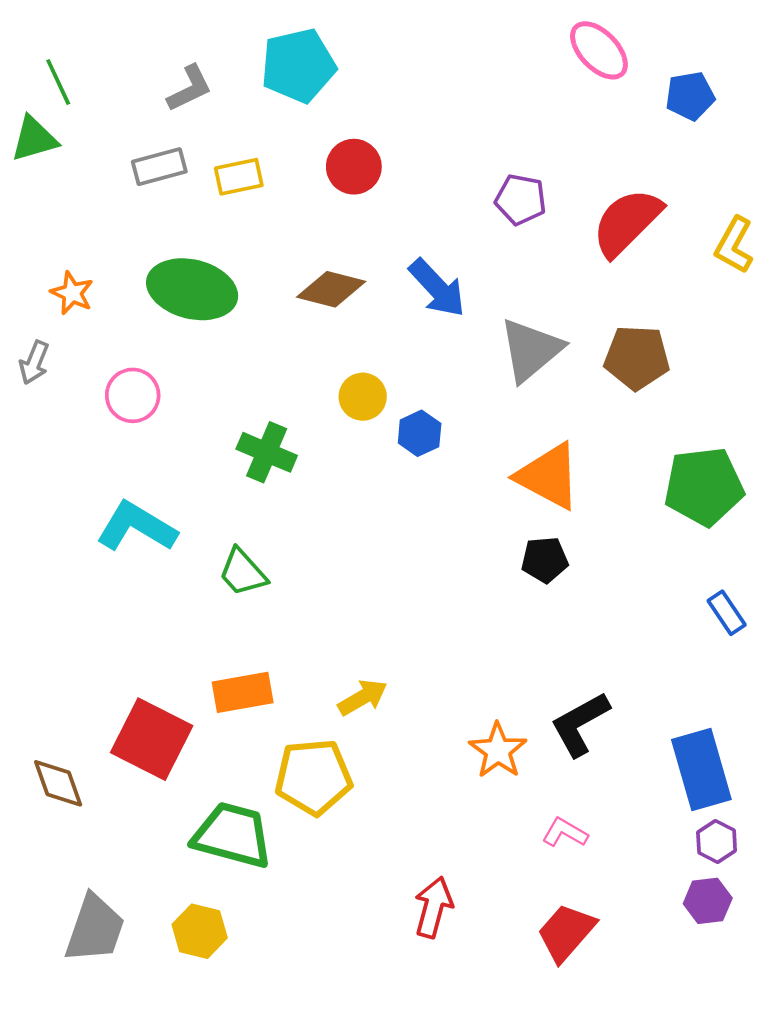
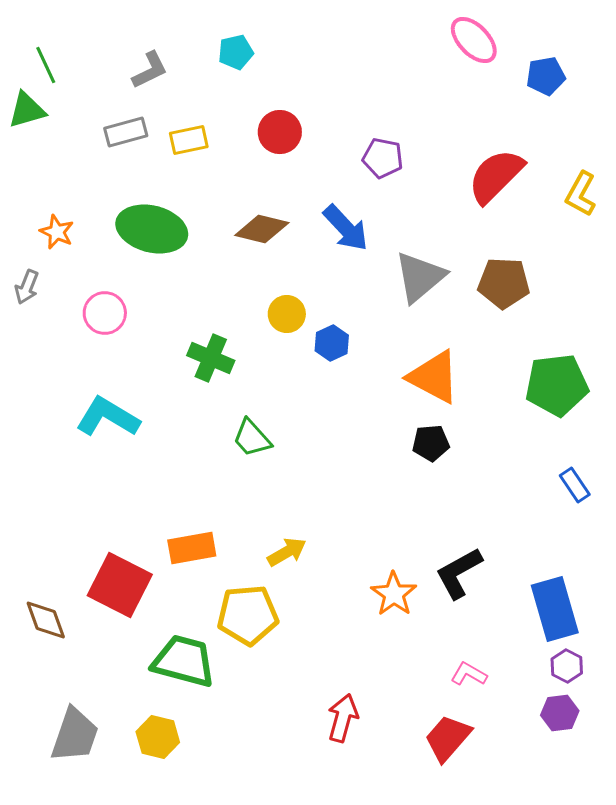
cyan pentagon: (298, 66) -> (236, 52), size x0.6
purple pentagon: (521, 200) -> (383, 158), moved
green trapezoid: (243, 572) -> (252, 438), moved
pink L-shape: (565, 833) -> (469, 674), moved

